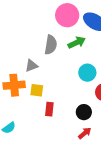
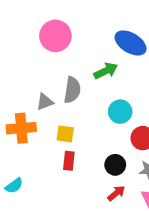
pink circle: (67, 15) -> (55, 36), moved
gray semicircle: (51, 45) -> (72, 90), moved
yellow square: (37, 90) -> (65, 134), moved

